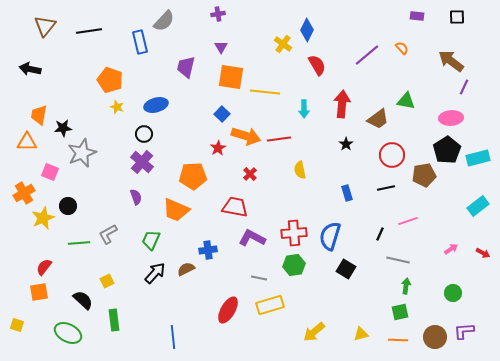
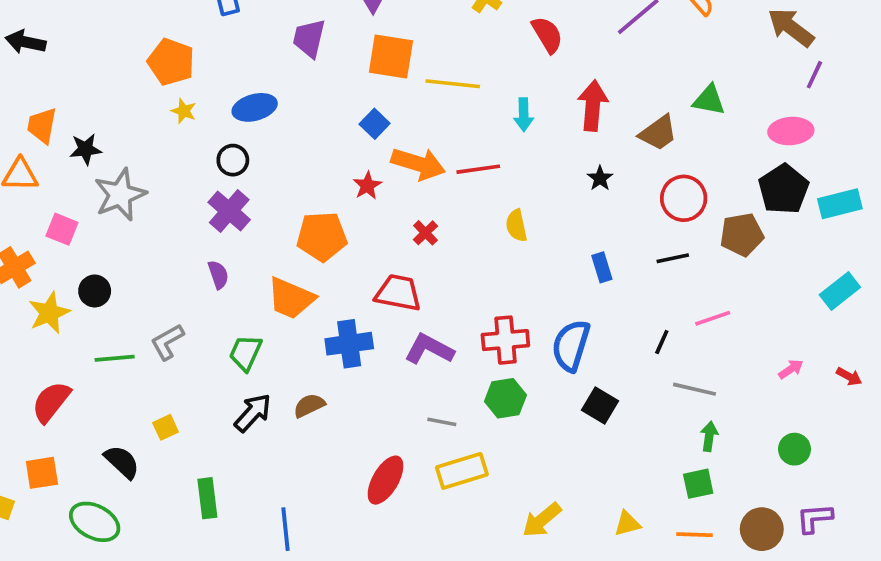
blue cross: (208, 250) -> (349, 344), moved, size x1.4
red semicircle: (44, 267) -> (51, 402), size x1.4
orange square: (39, 292) -> (42, 473), moved
green rectangle: (114, 320) -> (207, 498), moved

